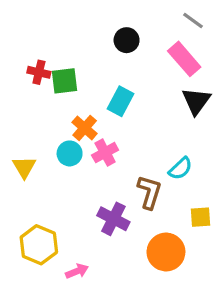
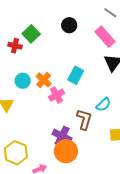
green square: (65, 81) -> (31, 34), moved, turned -36
cyan rectangle: (121, 101) -> (76, 75), moved
cyan circle: (70, 153) -> (23, 81), moved
orange circle: (166, 252) -> (66, 151), moved

